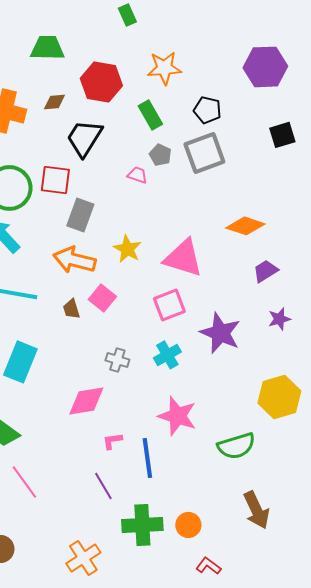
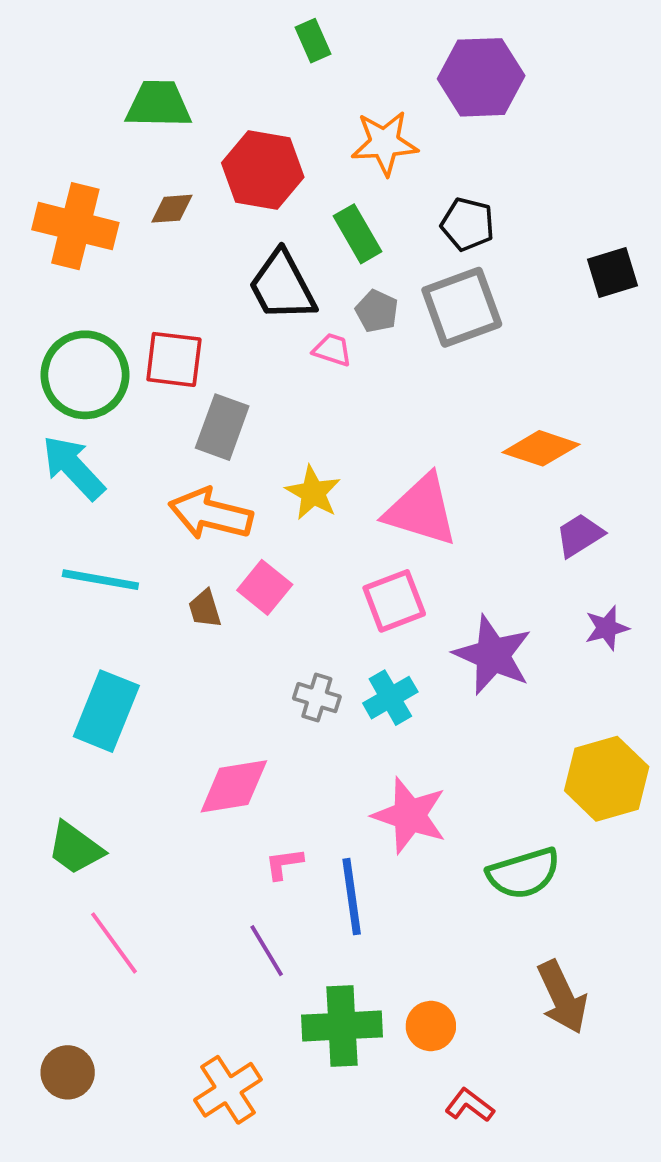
purple hexagon: (265, 67) -> (481, 77), moved
black trapezoid: (84, 138) -> (282, 286), moved, turned -60
gray cross: (117, 360) -> (317, 698), moved

